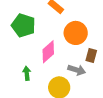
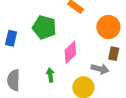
orange circle: (76, 33) -> (108, 27), moved

